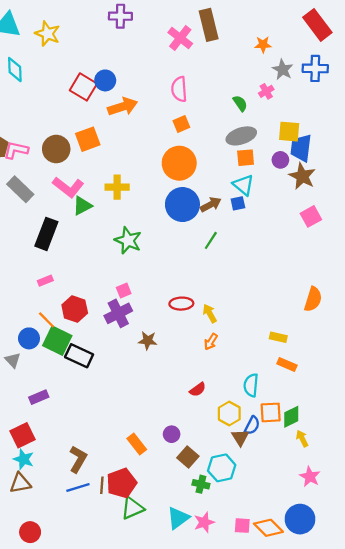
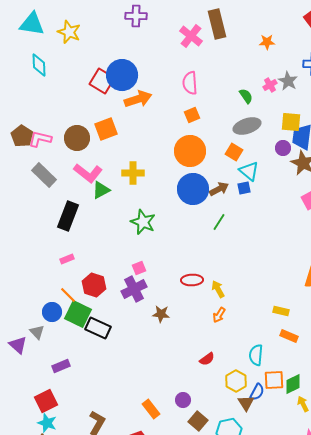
gray star: (283, 70) -> (288, 81), moved
blue circle: (105, 80) -> (122, 75), size x1.6
orange square: (246, 158) -> (234, 152), moved, turned 36

